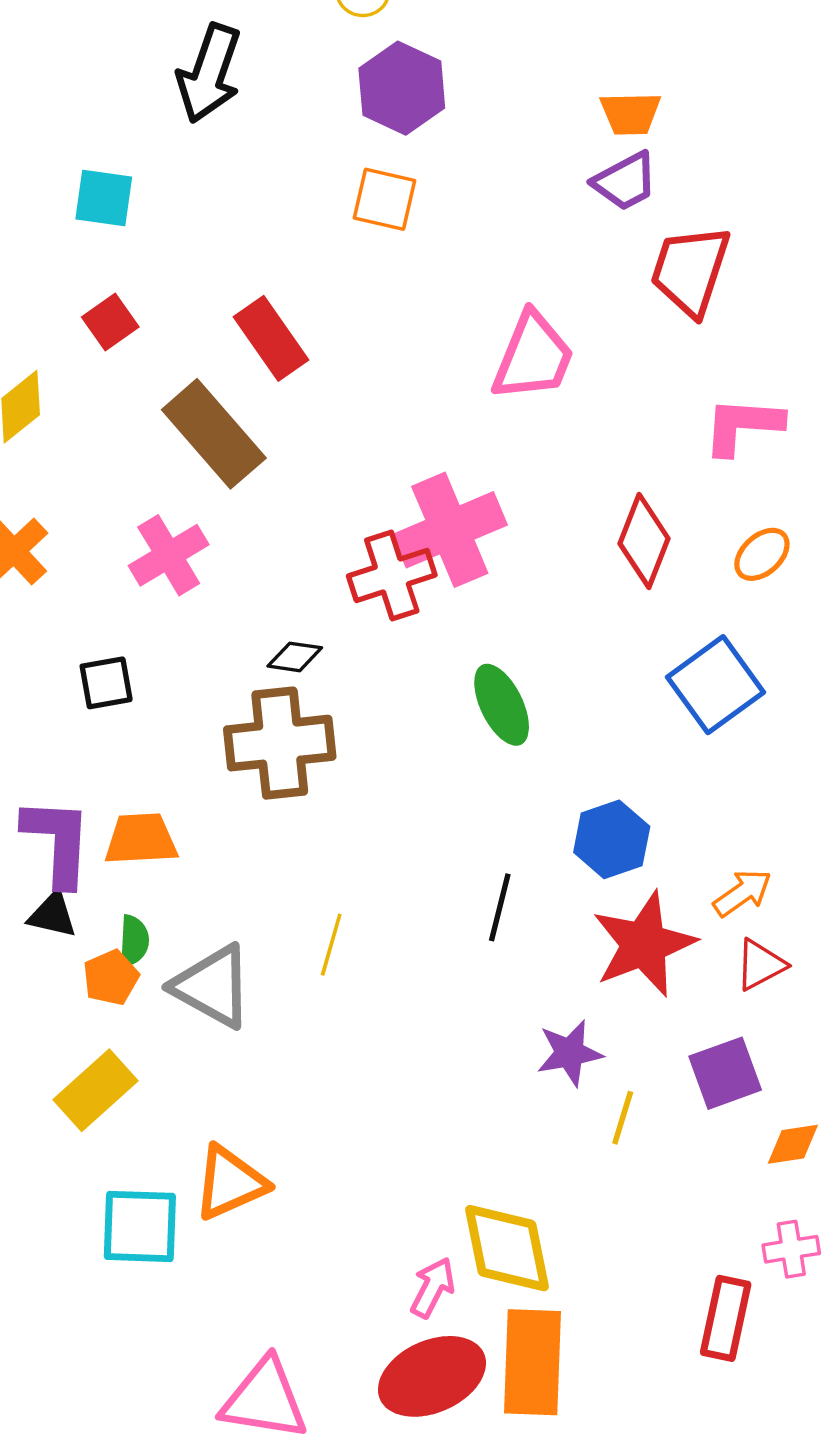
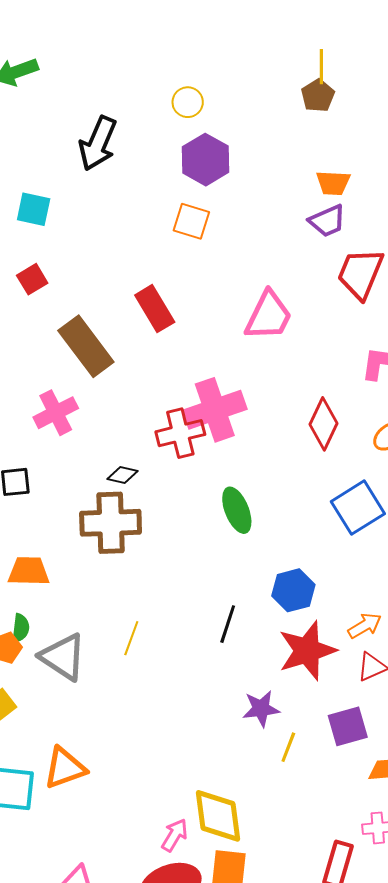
red rectangle: (271, 338) -> (155, 309), moved

